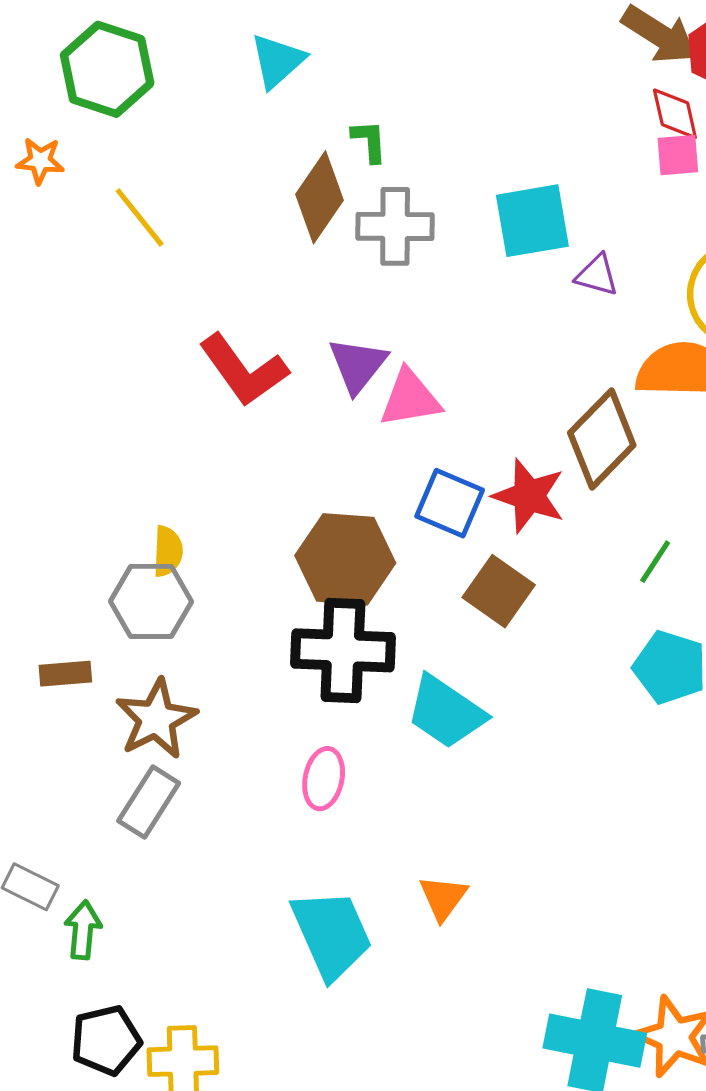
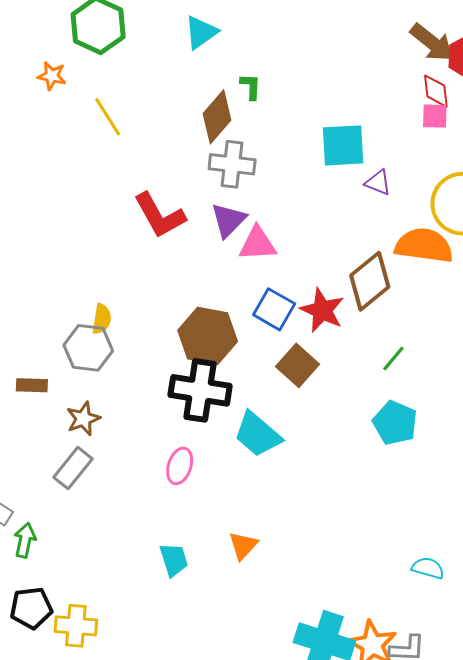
gray cross: (395, 226) -> (232, 164), moved
brown star: (156, 719) -> (83, 419), size x0.7
cyan trapezoid: (332, 934) -> (174, 560), size x0.6

